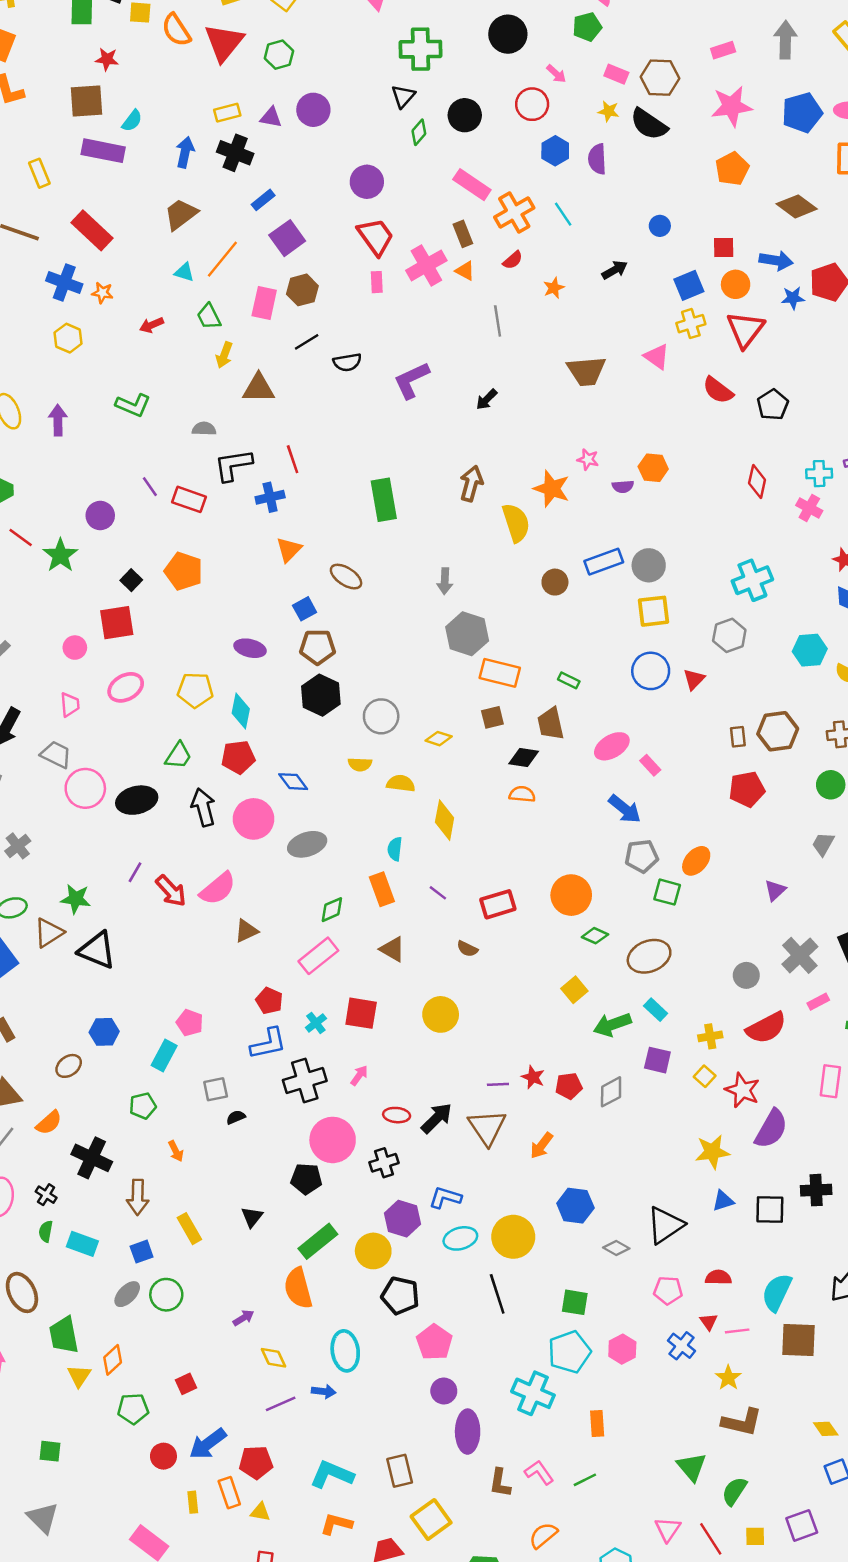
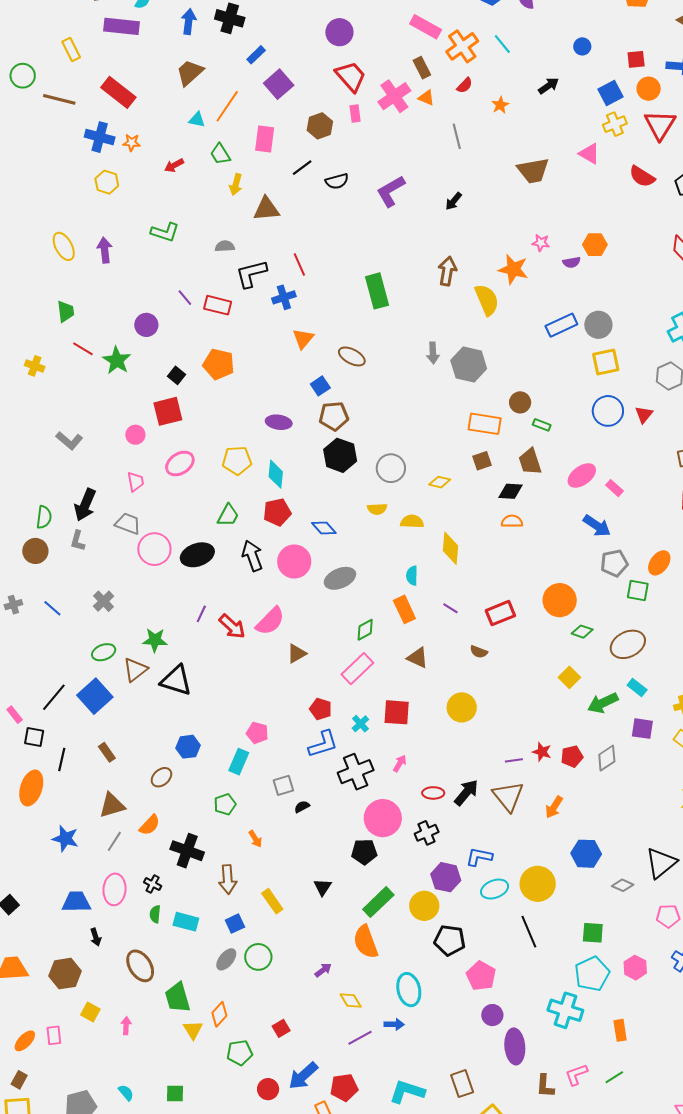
brown hexagon: (302, 290) -> (320, 126), moved
brown circle: (555, 582) -> (520, 402), moved
gray hexagon: (467, 634) -> (469, 365), moved
pink L-shape: (539, 1472) -> (576, 1075), turned -70

